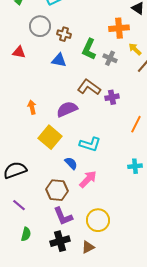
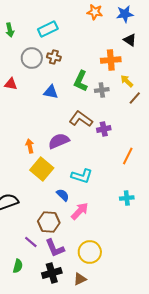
brown cross: (64, 34) -> (54, 57), moved
gray cross: (110, 58) -> (102, 90), turned -32
orange arrow: (32, 107) -> (30, 146), moved
purple line: (19, 205) -> (31, 242), moved

